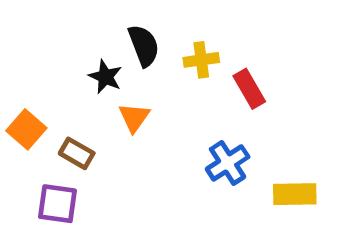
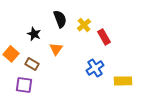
yellow cross: (201, 60) -> (84, 25), turned -32
black star: (105, 77) -> (34, 34), moved

